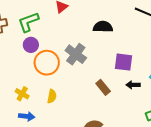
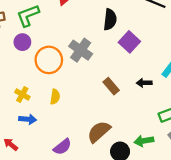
black semicircle: (103, 27) -> (110, 19), turned 96
purple circle: (31, 45) -> (22, 42), moved
purple square: (124, 62) -> (129, 42), moved, turned 36

